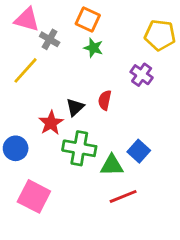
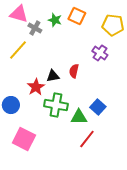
orange square: (88, 19) -> (77, 16), moved
green star: (93, 48) -> (55, 20), moved
black triangle: (75, 107) -> (53, 76), turned 32
red line: (123, 196) -> (87, 139), turned -30

